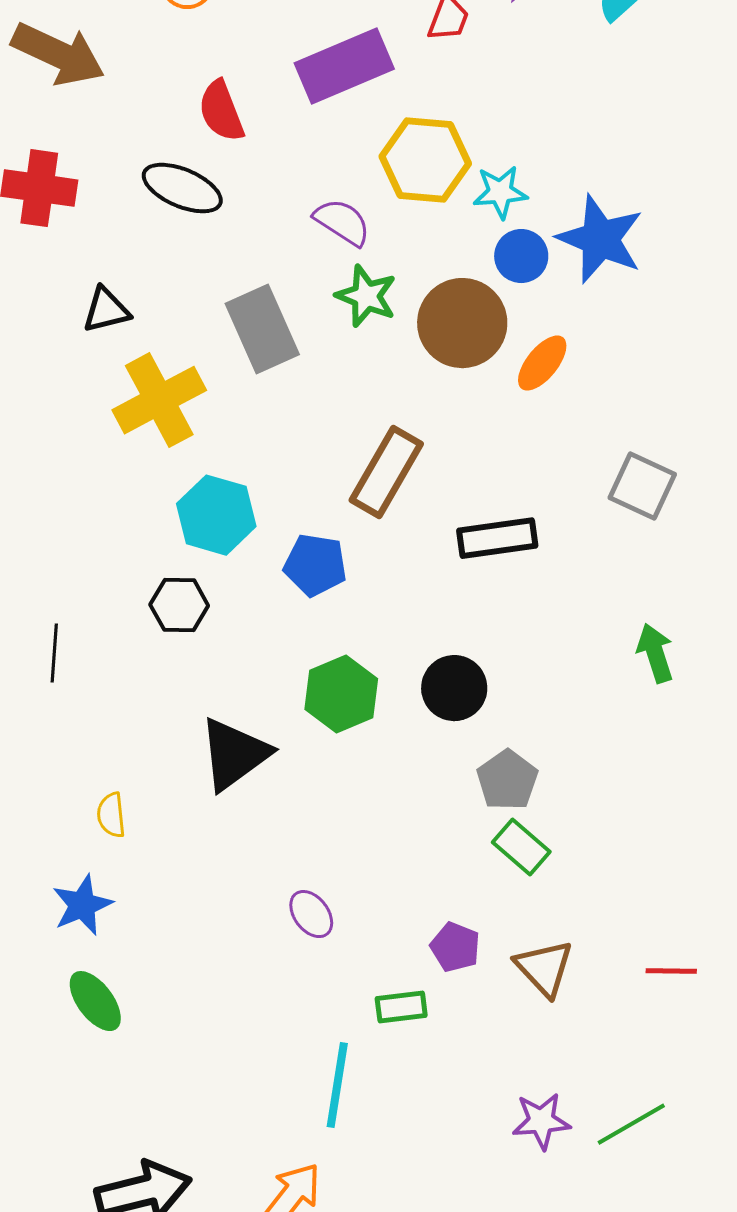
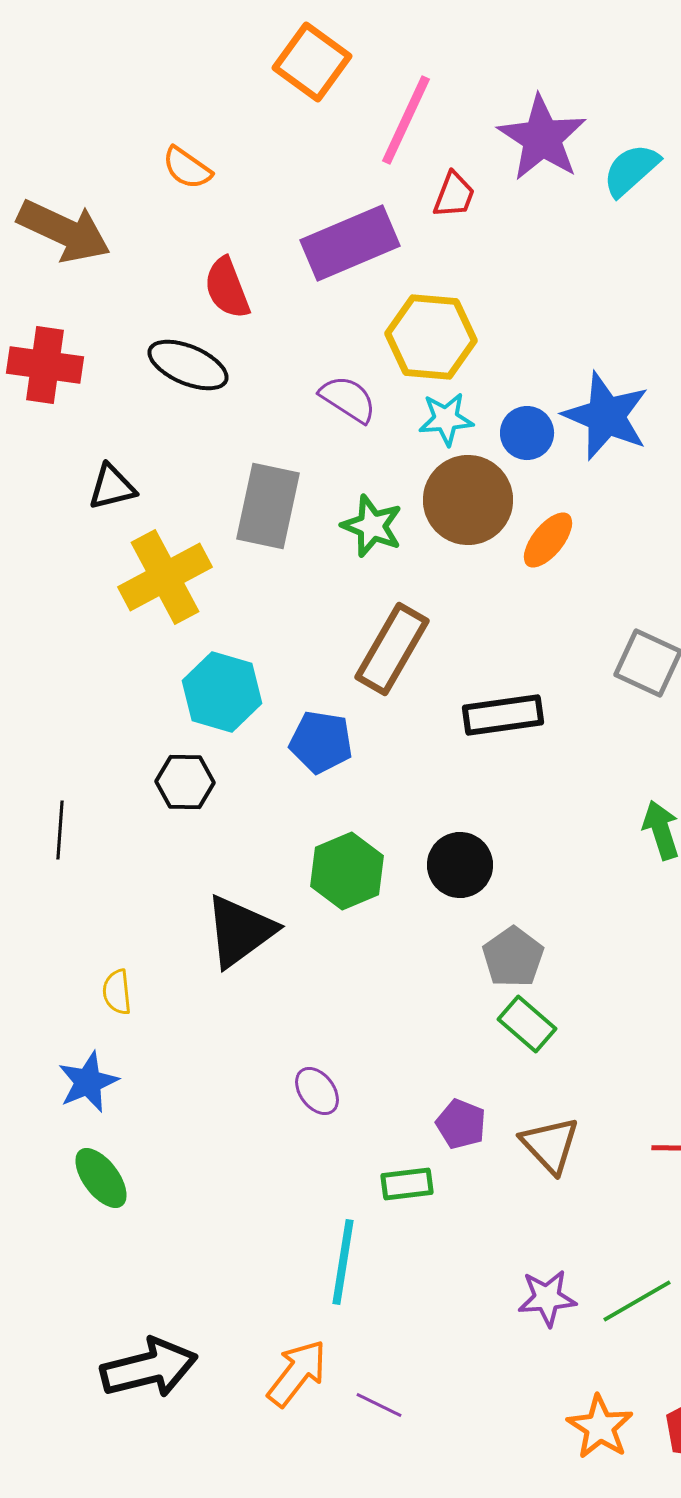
cyan star: (500, 192) -> (446, 419), moved
green star: (366, 296) -> (372, 526), moved
gray rectangle: (262, 329) -> (268, 506), turned 36

